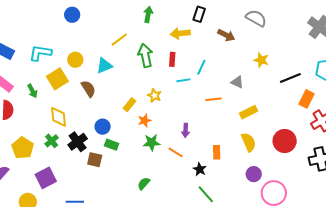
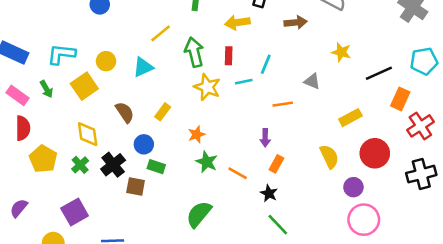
brown arrow: (226, 35) -> (296, 22), turned -30
brown semicircle: (88, 89) -> (125, 112), moved
green arrow: (32, 91) -> (46, 89), moved
yellow star: (154, 95) -> (207, 87), moved, size x1.5
yellow rectangle: (129, 105) -> (163, 112), moved
yellow rectangle: (248, 112) -> (350, 118), moved
purple arrow: (186, 130) -> (265, 138), moved
green star: (152, 142) -> (207, 162), turned 30
yellow pentagon: (23, 148) -> (43, 159), moved
orange rectangle: (217, 152) -> (276, 164), moved, turned 32
purple circle: (254, 174) -> (353, 187), moved
green semicircle: (144, 183) -> (199, 214), size x1.6

